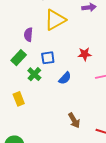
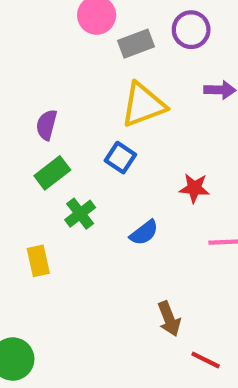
purple semicircle: (28, 35) -> (47, 125), moved
blue square: (48, 58) -> (120, 158), moved, turned 32
brown arrow: (74, 120) -> (169, 319), moved

